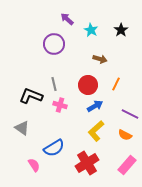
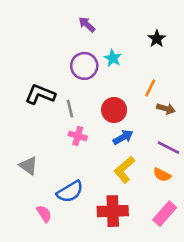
cyan star: (91, 30) -> (113, 58), moved
purple circle: (54, 44) -> (84, 66), moved
brown arrow: (100, 59) -> (166, 109), moved
orange line: (116, 84) -> (150, 88), moved
black L-shape: (31, 96) -> (40, 94), moved
red cross: (87, 163) -> (113, 211), turned 30

